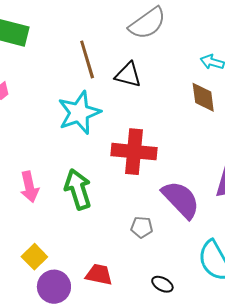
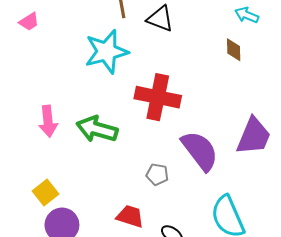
brown diamond: (203, 97) -> (234, 50), size x0.7
green arrow: (78, 189) -> (97, 129), turned -63
red trapezoid: (99, 274) -> (130, 216), moved

